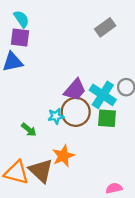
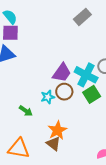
brown circle: (76, 112) -> (64, 92), size x0.7
green square: (107, 118) -> (92, 94), turned -30
brown triangle: (41, 171) -> (53, 144), moved, size x0.7

